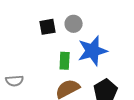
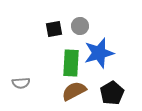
green rectangle: (65, 61) -> (71, 63), size x1.5

